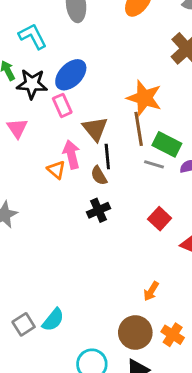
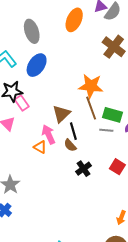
blue ellipse: (71, 75) -> (37, 65), moved
pink rectangle: (62, 105) -> (22, 103), moved
brown triangle: (95, 129) -> (61, 114), turned 36
black cross: (99, 210) -> (83, 169), moved

